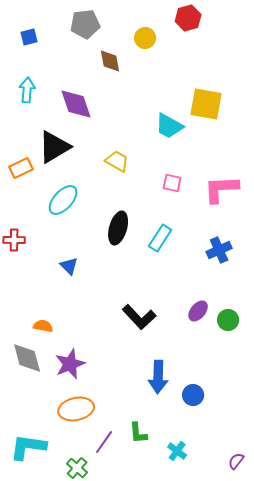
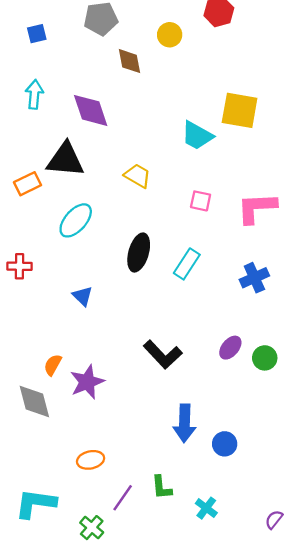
black triangle: (54, 147) -> (65, 160), turned 36
orange semicircle: (43, 326) -> (53, 365), turned -72
purple star: (70, 364) -> (87, 382), moved
orange ellipse: (76, 409) -> (91, 460), size x0.7

